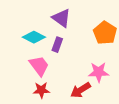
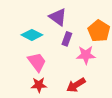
purple rectangle: (57, 45) -> (67, 39), moved
pink star: (99, 72) -> (86, 55), moved

